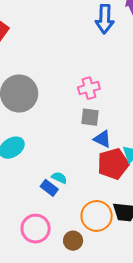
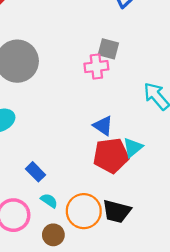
gray square: (90, 117) -> (108, 49), moved
cyan semicircle: (59, 178) -> (49, 201), moved

